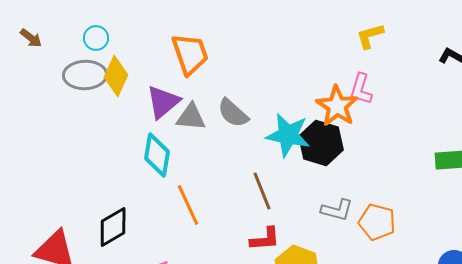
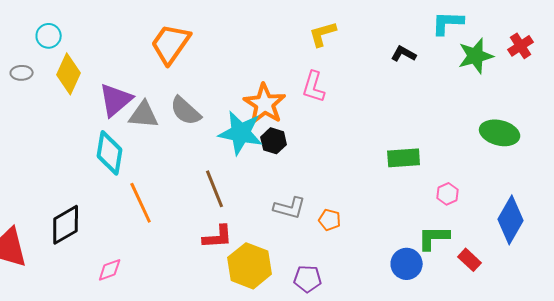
orange trapezoid: (190, 54) -> (171, 44), moved, turned -126
gray ellipse: (85, 75) -> (22, 73), moved, size x0.5
orange star: (337, 106) -> (265, 104), moved
black hexagon: (321, 143) -> (274, 141), size x0.6
orange pentagon: (377, 222) -> (330, 220), size x0.6

